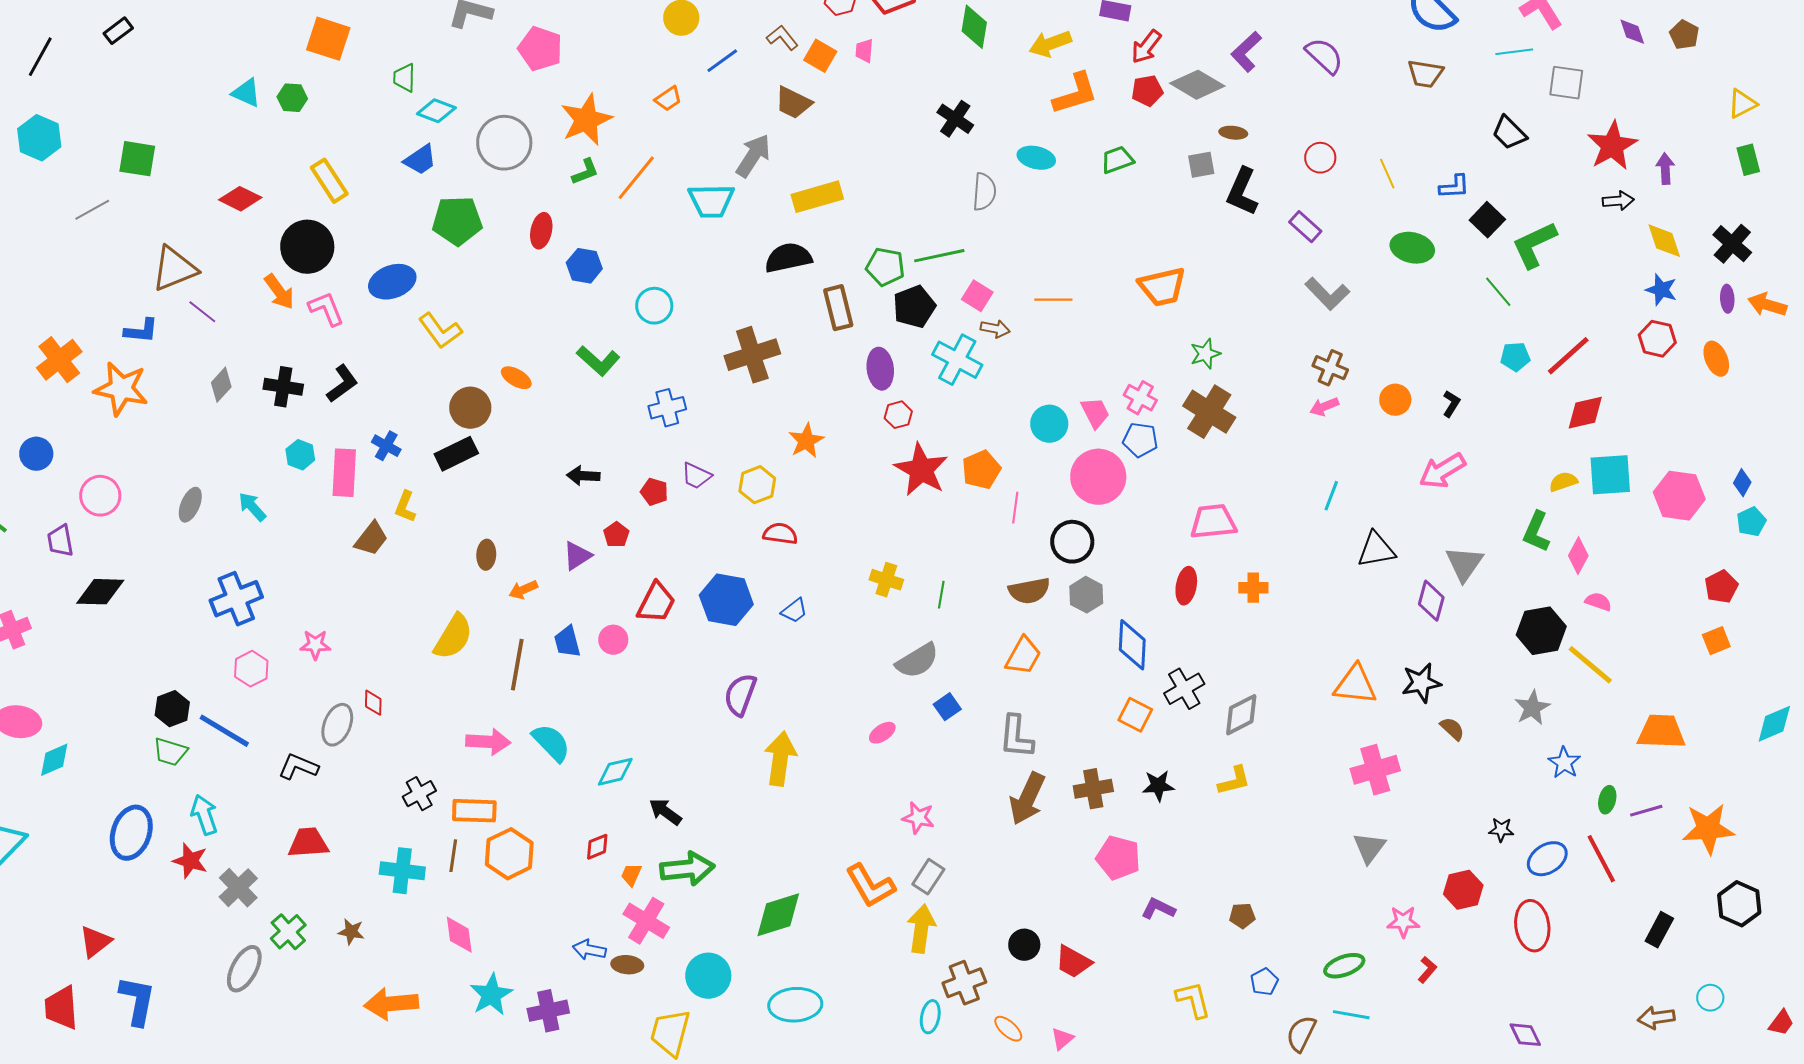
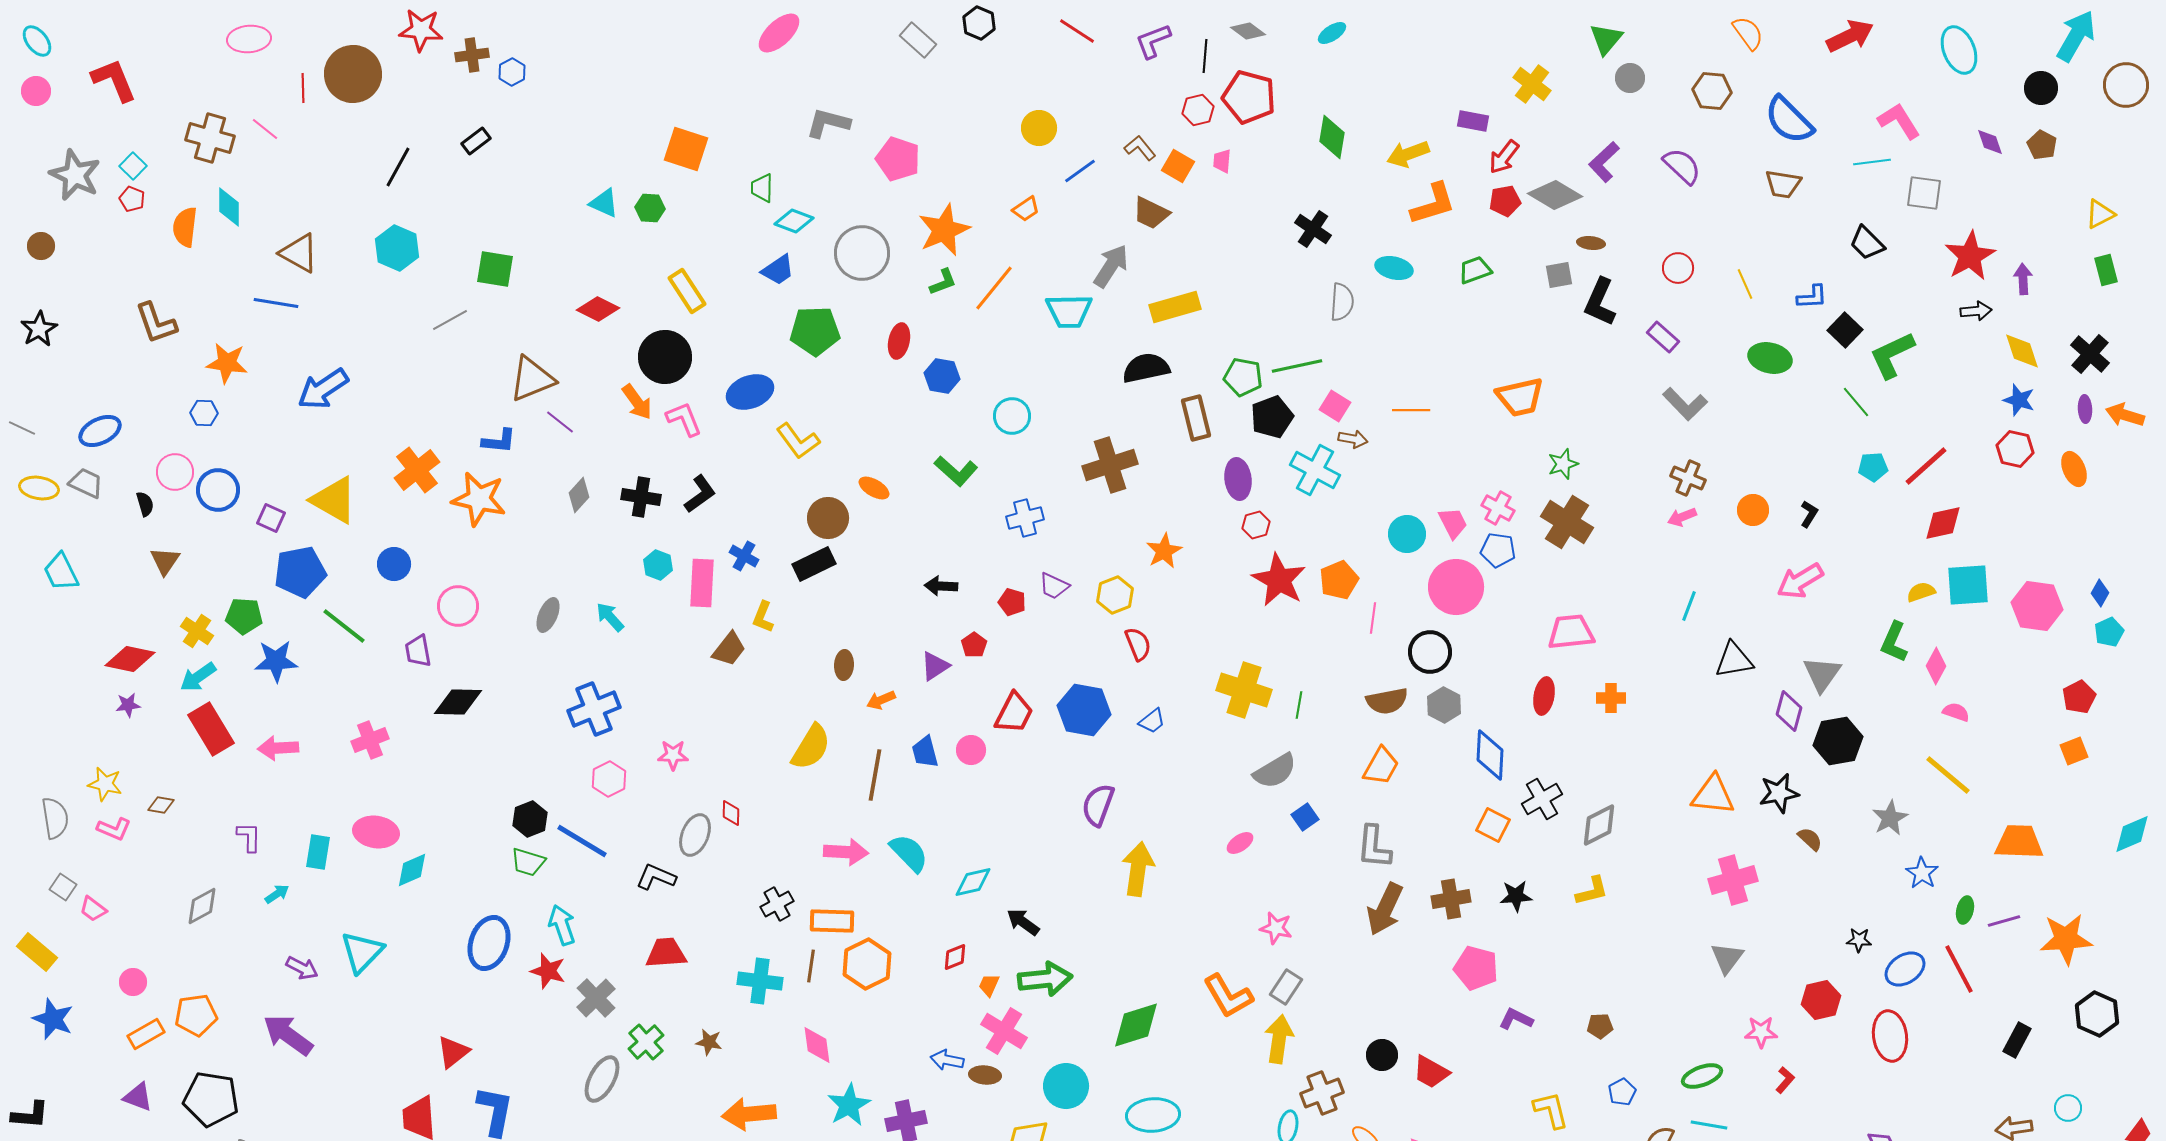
red semicircle: (780, 534) -> (1138, 644), turned 60
yellow cross: (886, 580) -> (1244, 690), size x1.6
black hexagon: (1541, 631) -> (1838, 741), moved

